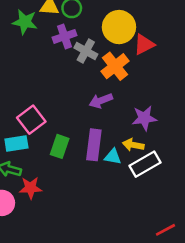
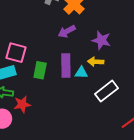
purple star: (144, 118) -> (101, 40), turned 30
pink square: (31, 120) -> (16, 53), turned -30
white rectangle: (145, 164) -> (107, 91), moved

